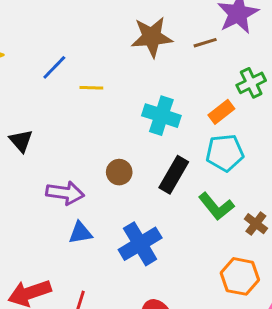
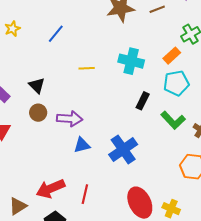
yellow line: (91, 88) -> (87, 68), moved
brown circle: (119, 172) -> (38, 113), moved
black rectangle: (174, 175) -> (143, 101), size x0.7

